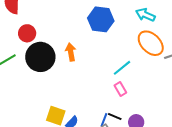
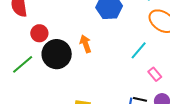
pink rectangle: (120, 89) -> (155, 74), moved

